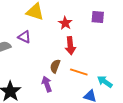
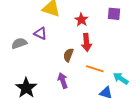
brown semicircle: (55, 66) -> (68, 55), moved

